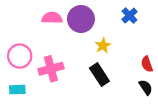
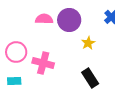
pink cross: (51, 69) -> (43, 63), turned 30
black rectangle: (99, 75) -> (90, 78), moved

